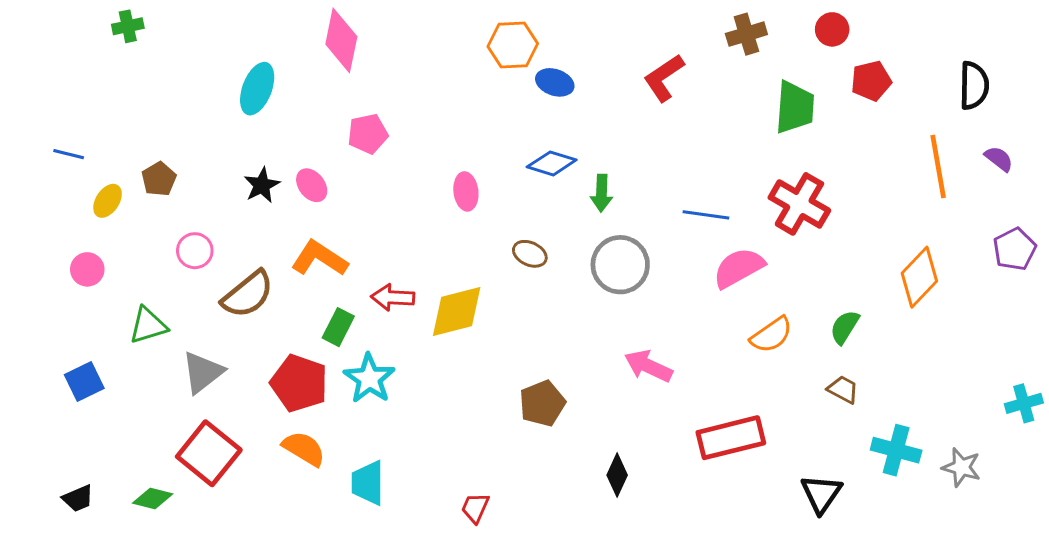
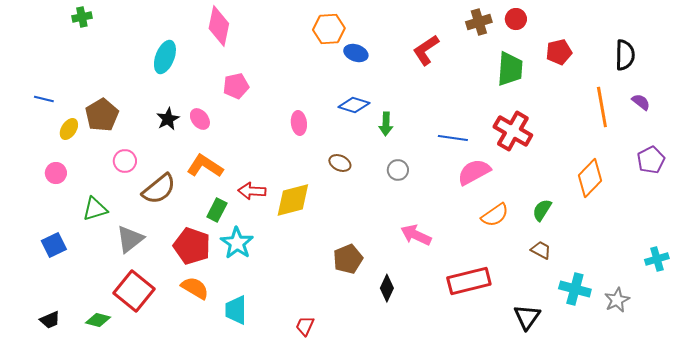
red circle: (832, 29) -> (516, 19), moved
brown pentagon: (159, 179) -> (102, 115), size x1.5
gray circle: (620, 265) -> (398, 170), size x0.6
gray star: (961, 467) -> (617, 300), turned 30
black diamond: (617, 475) -> (387, 288), moved

